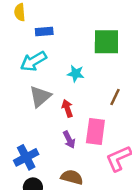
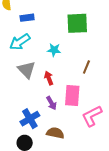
gray triangle: (40, 96) -> (27, 70), turned -30
blue cross: (26, 157) -> (30, 119), moved

